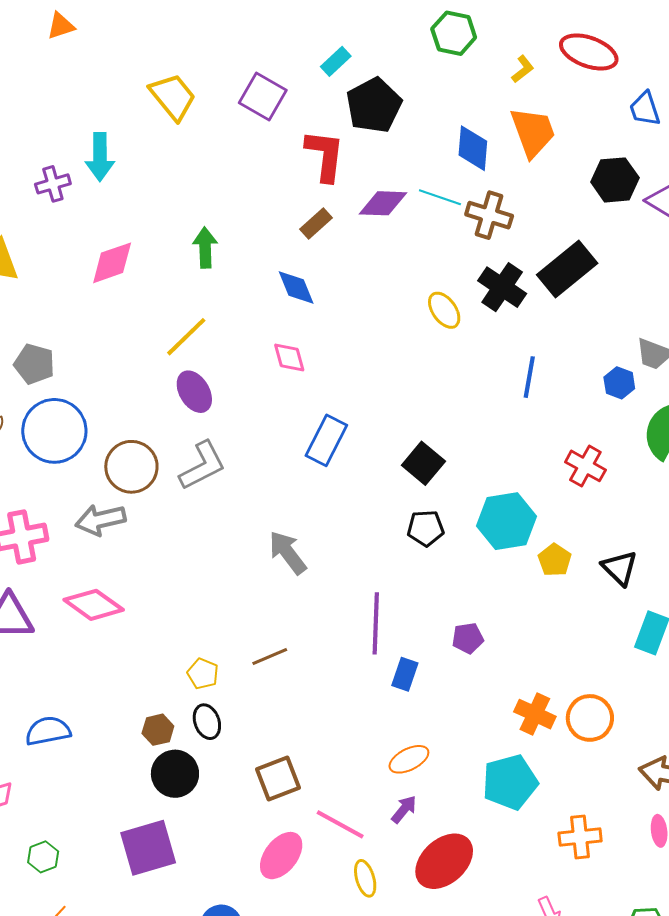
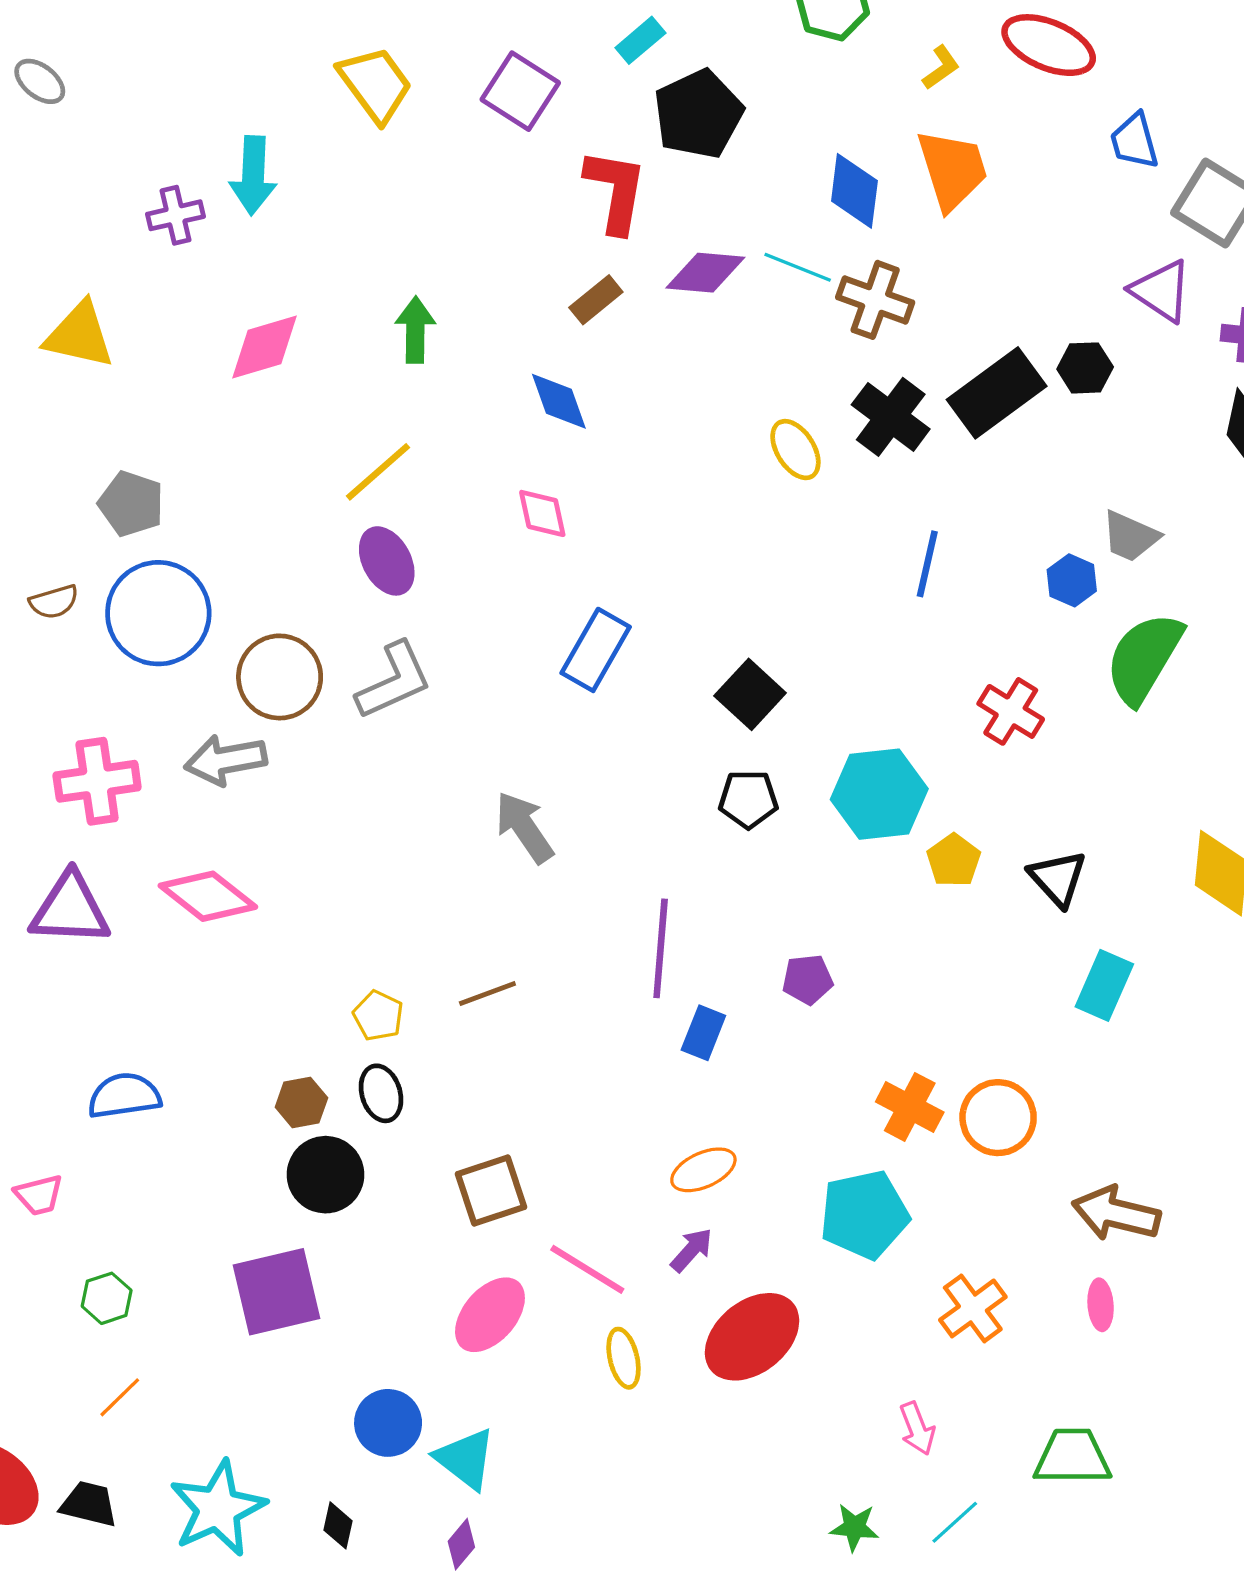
black hexagon: (615, 180) -> (1085, 368), moved, size x0.7
orange cross: (580, 837) -> (973, 1308), turned -33

